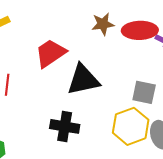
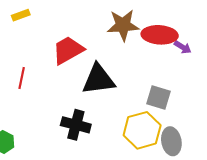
brown star: (103, 24) -> (123, 25), size x1.4

